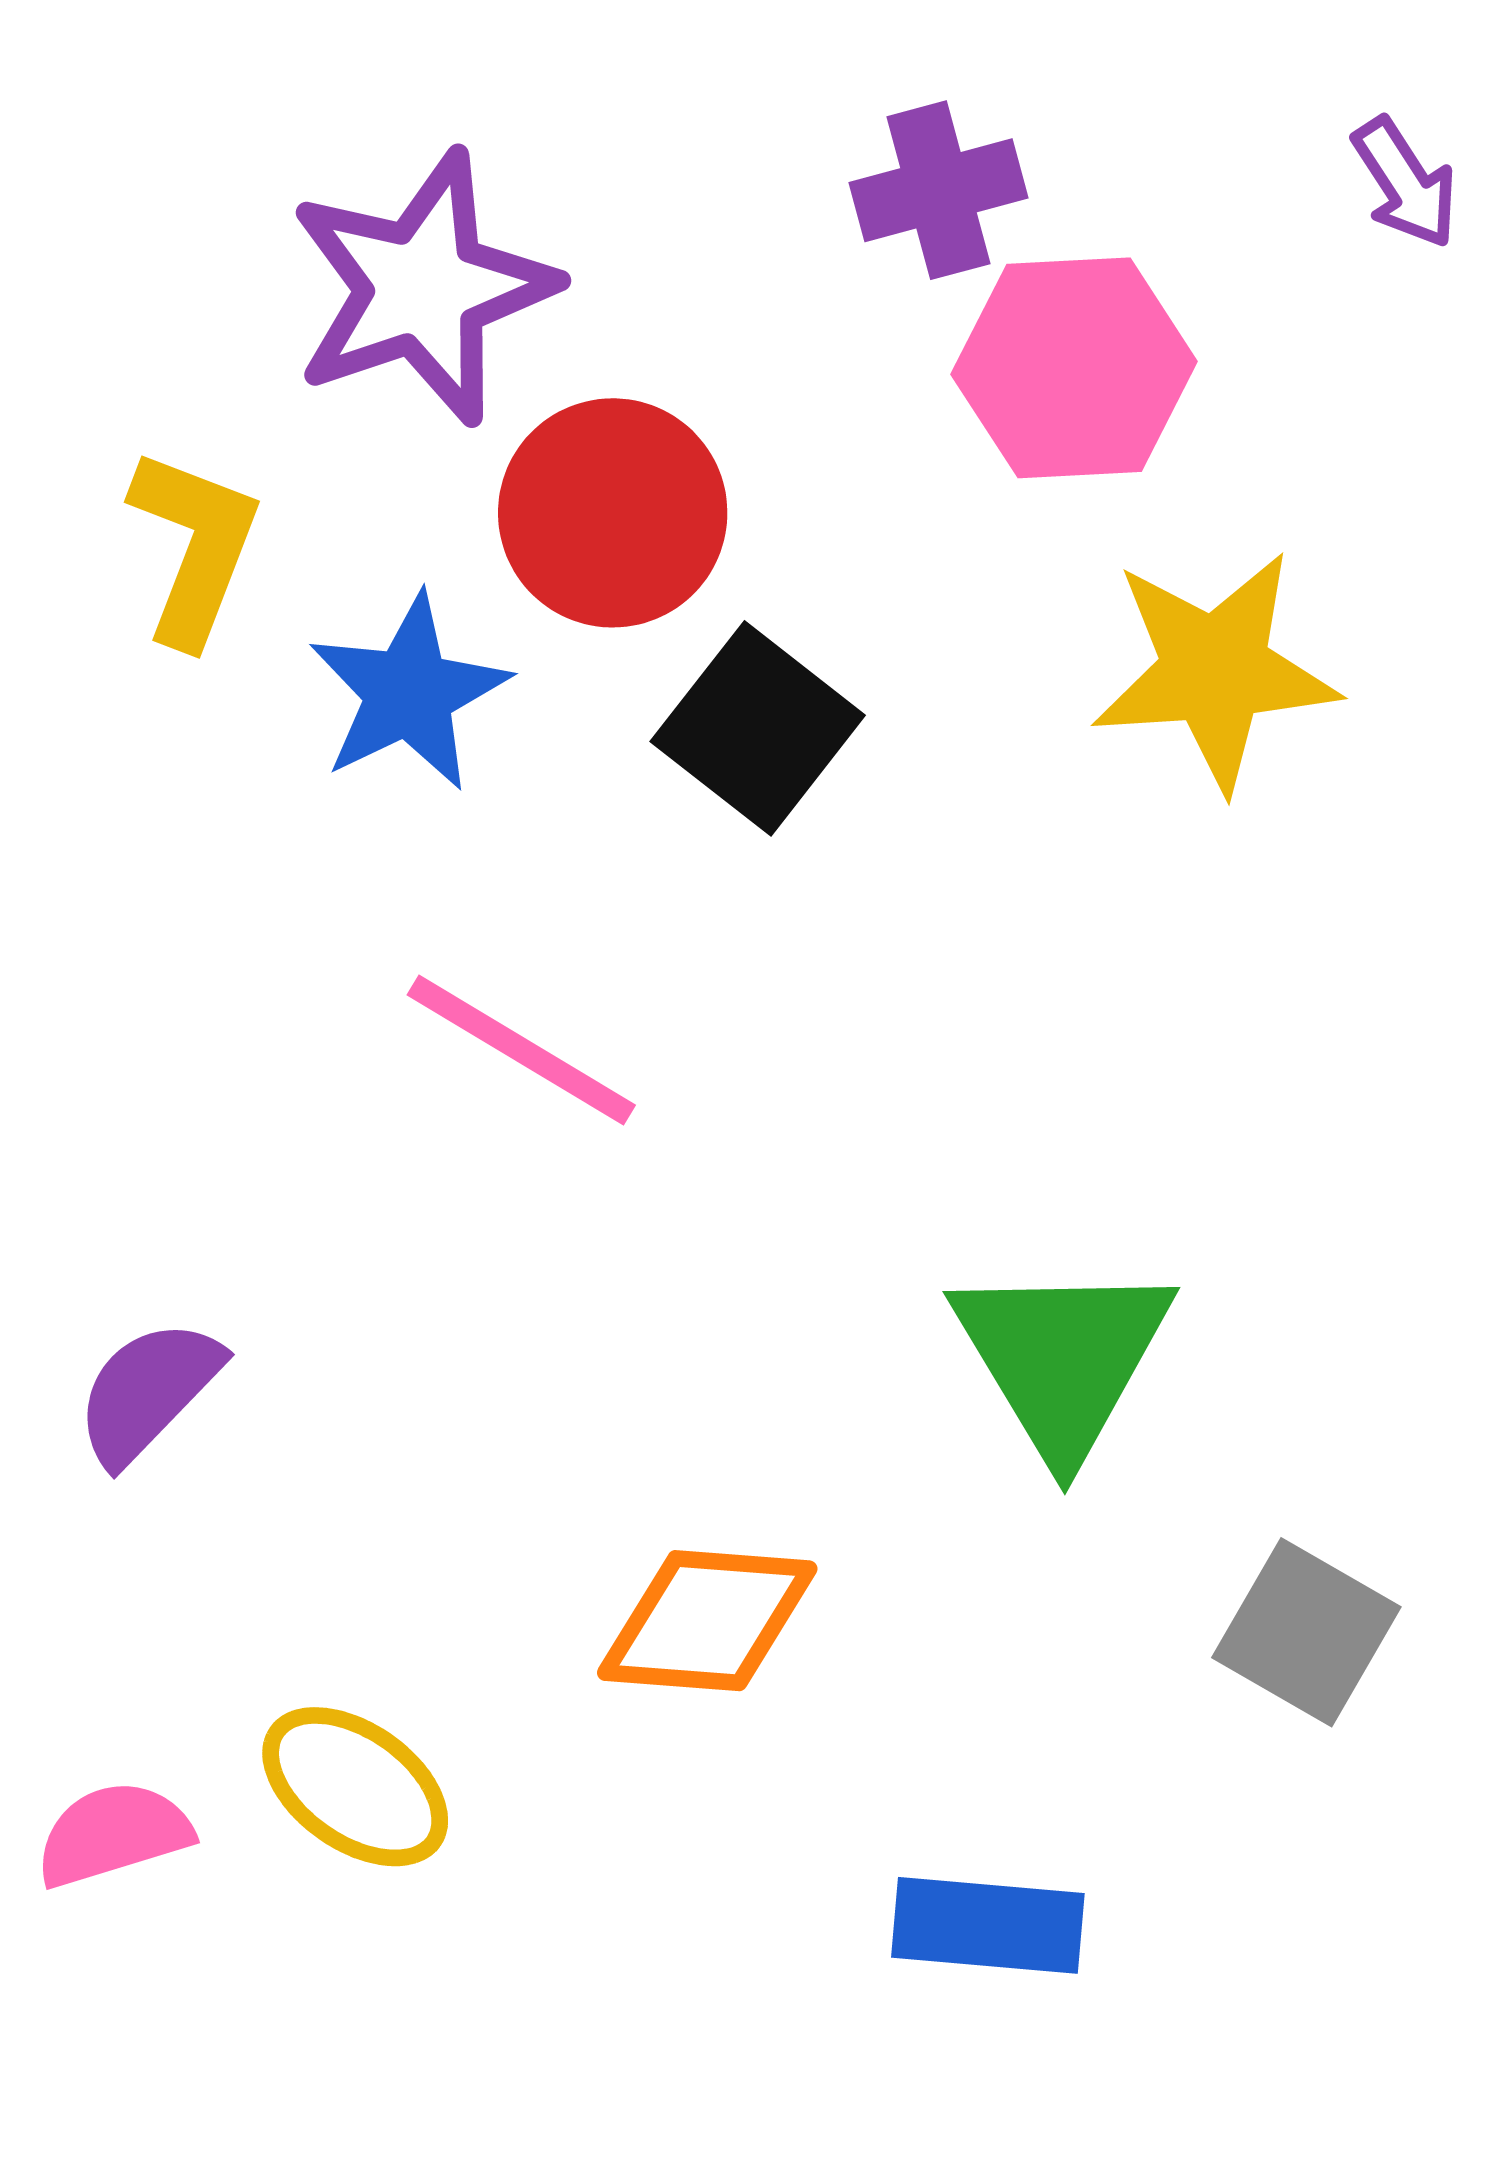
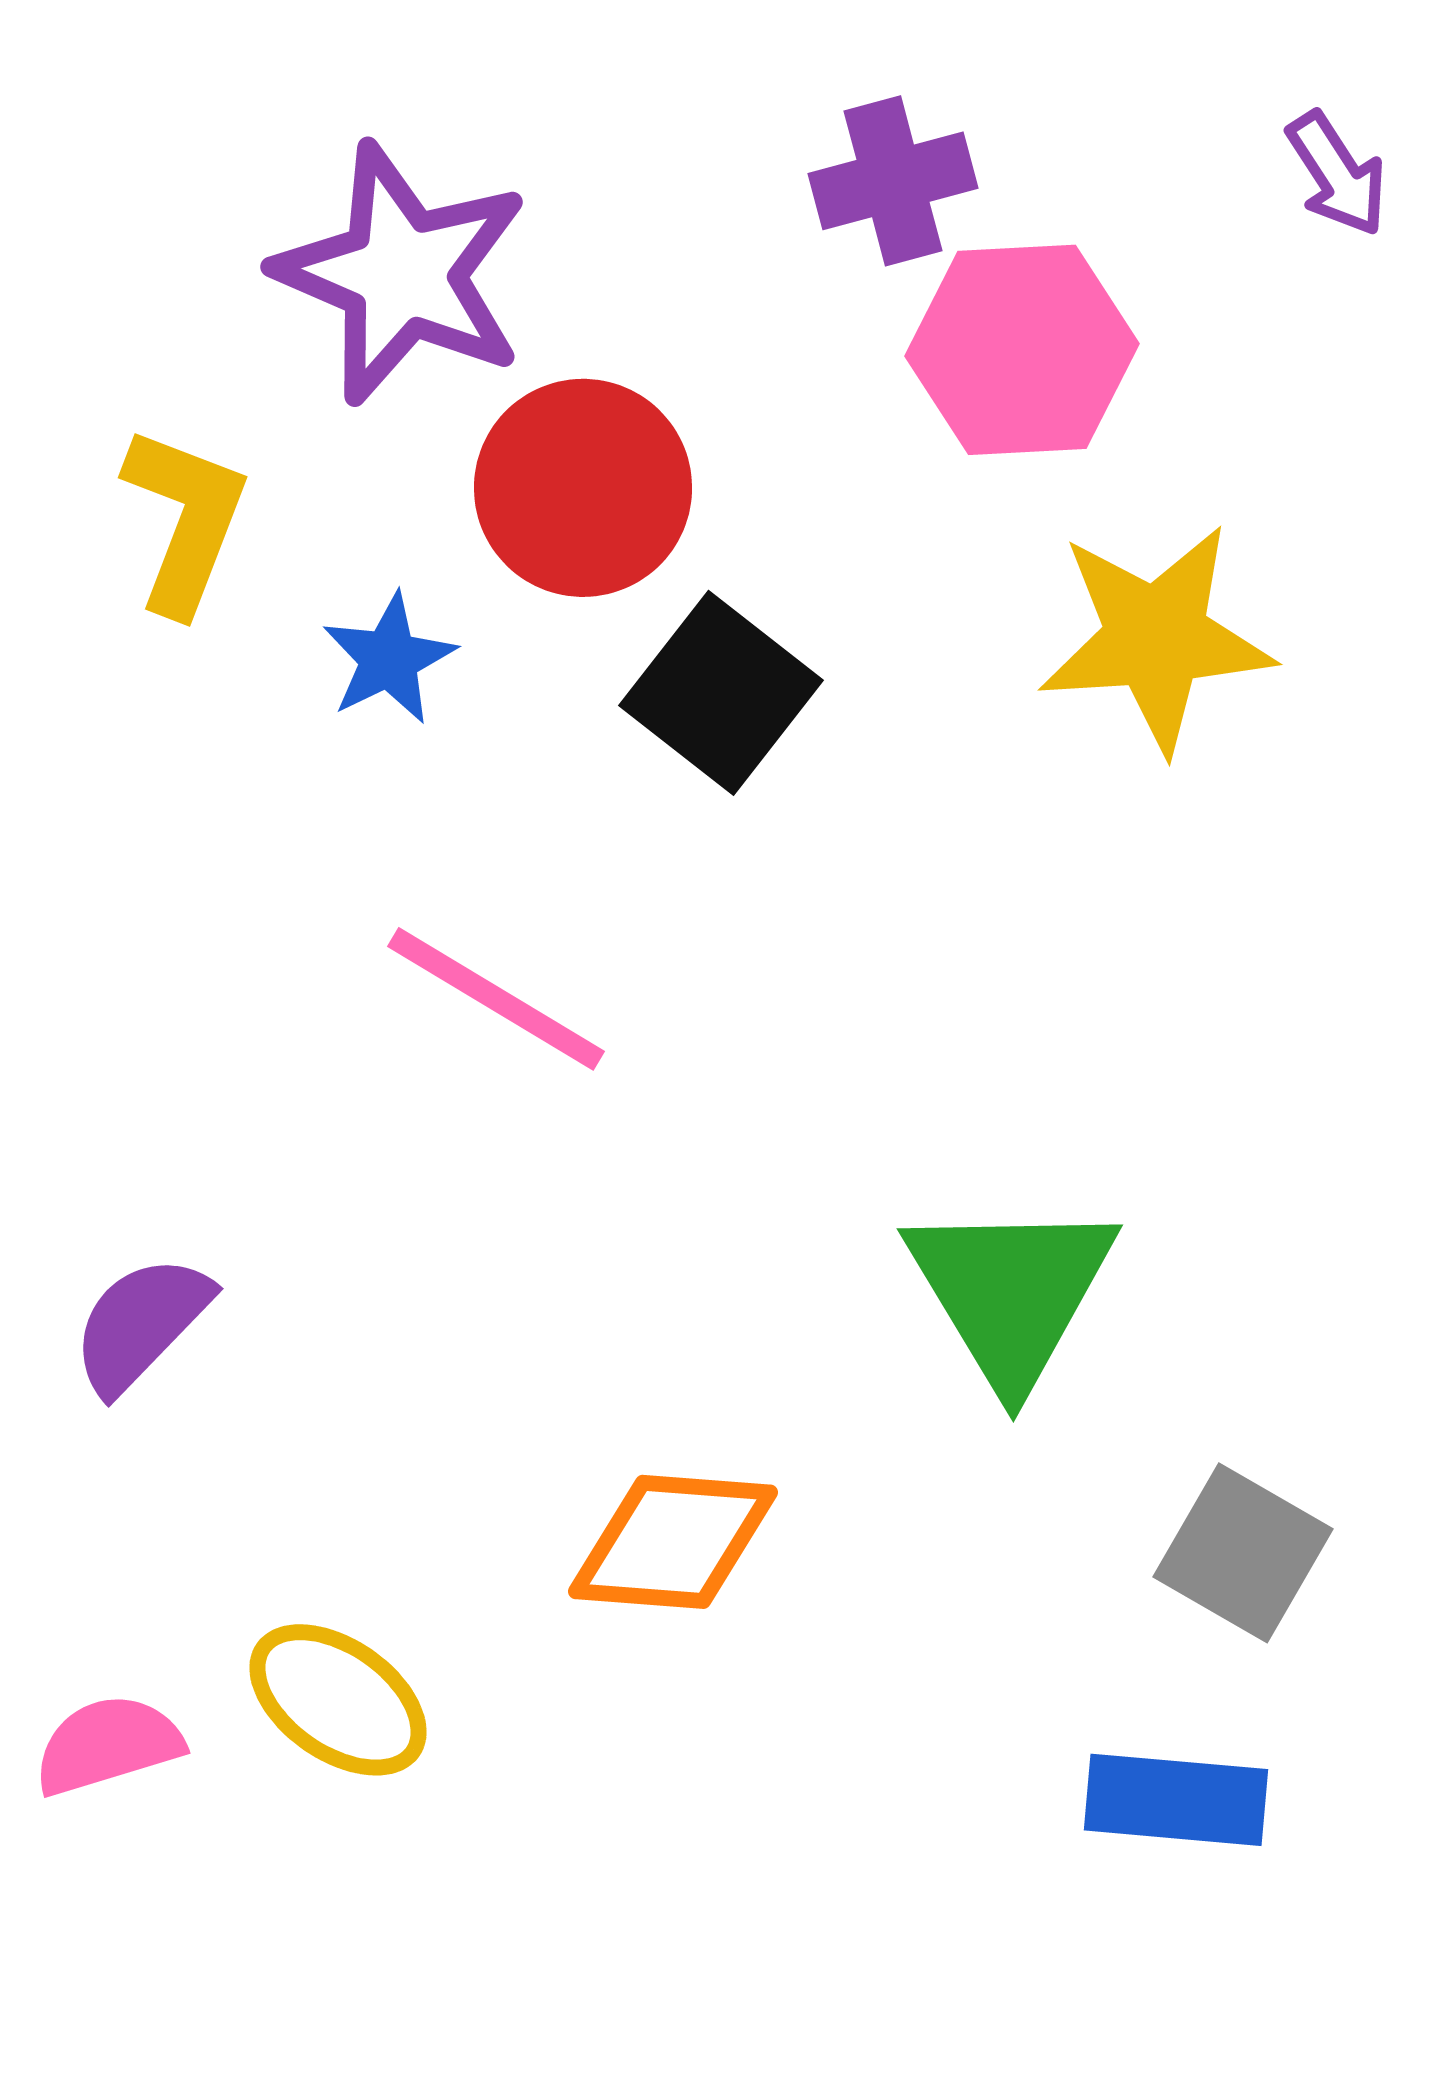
purple star: (422, 288) -> (402, 274), turned -30
blue star: (409, 693) -> (389, 659), size x0.7
blue rectangle: (988, 1925) -> (1176, 1800), moved

